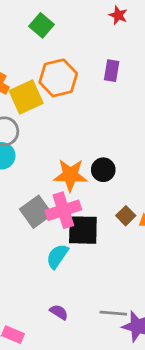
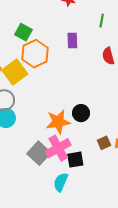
green square: (41, 25) -> (23, 32), moved
brown square: (126, 216) -> (104, 143), turned 32
black square: (83, 230) -> (75, 160), size x0.7

